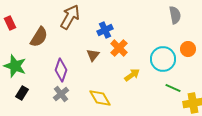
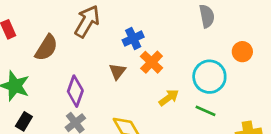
gray semicircle: (175, 15) -> (207, 16), moved
orange circle: (188, 49) -> (242, 52), moved
green line: (173, 88) -> (206, 111), moved

